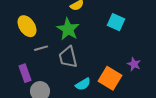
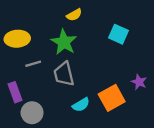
yellow ellipse: (27, 26) -> (17, 39), turned -60
orange square: (110, 78) -> (112, 98), turned 30

